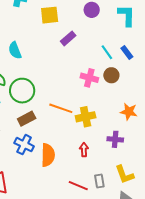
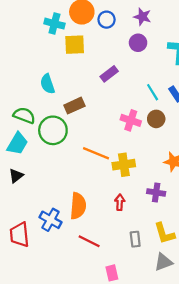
yellow square: (50, 15) -> (75, 45), moved
brown rectangle: (27, 119) -> (74, 106), moved
blue cross: (24, 145) -> (51, 220), moved
red line: (78, 186) -> (89, 241), moved

